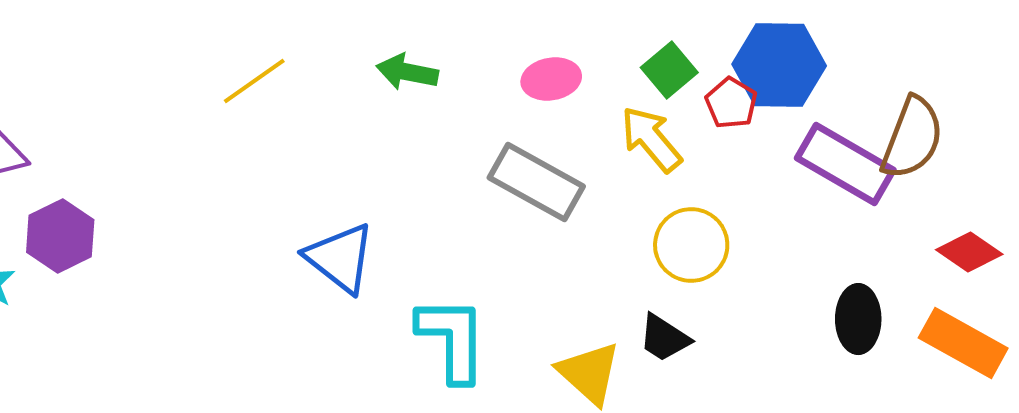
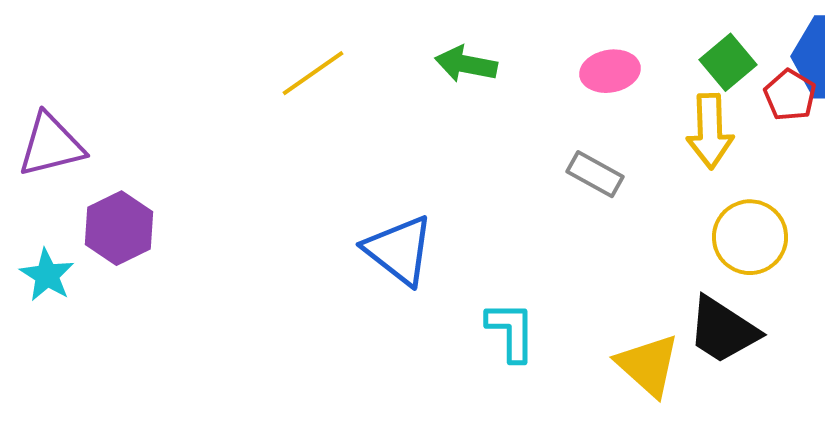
yellow arrow: (651, 139) -> (710, 131), turned -142
gray rectangle: (536, 182) -> (595, 174), size x0.6
black trapezoid: (664, 338) -> (723, 330), size x1.4
cyan L-shape: (452, 339) -> (511, 331), size x0.7

